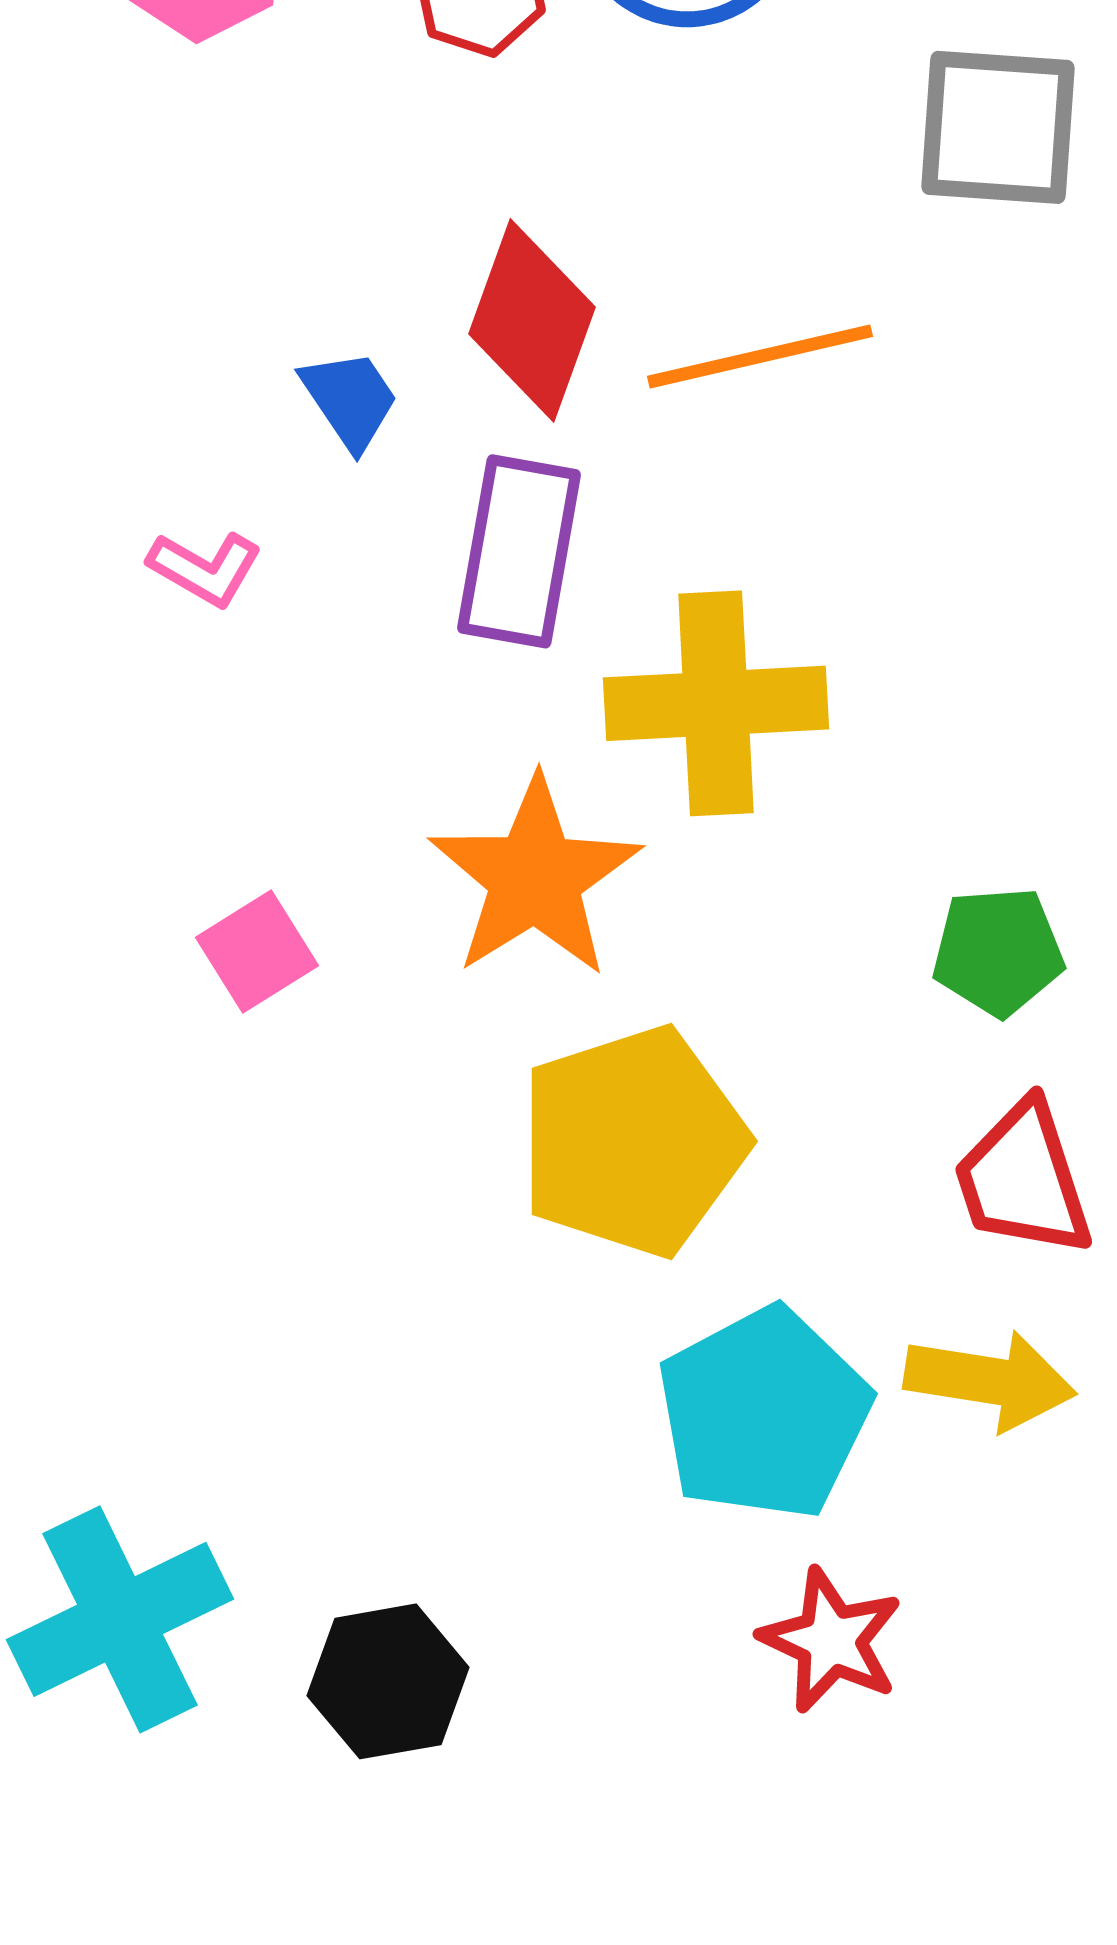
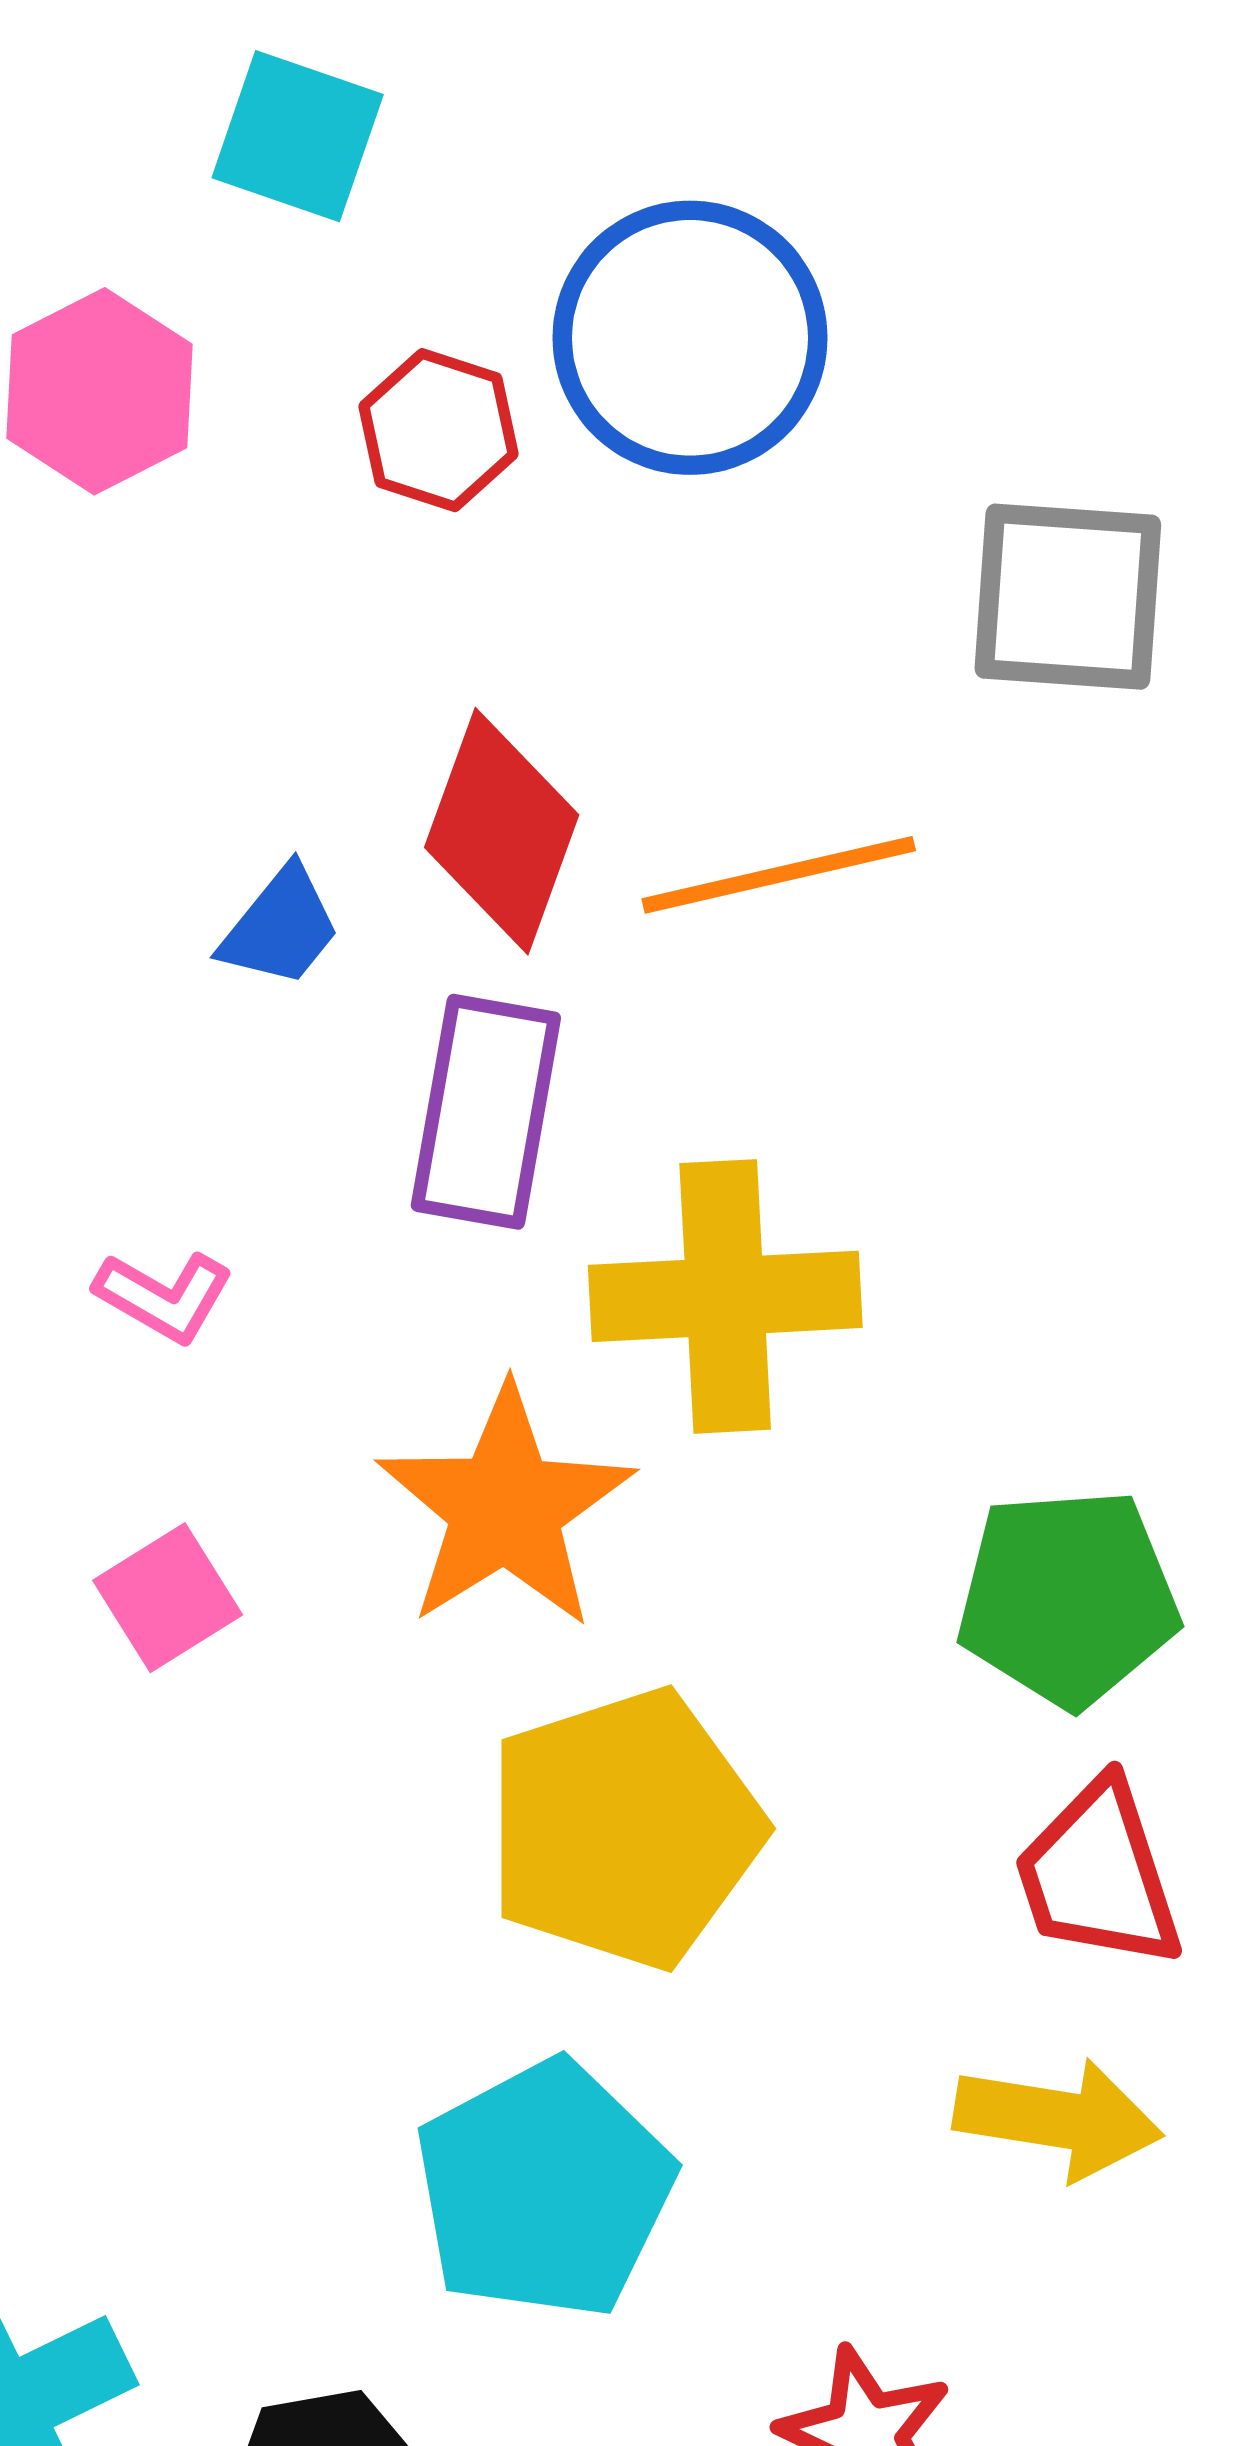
blue trapezoid: (350, 399) -> (281, 927), turned 73
pink L-shape: (205, 568) -> (164, 1296), moved
green pentagon: (998, 951) -> (1068, 1598), size x1.4
cyan pentagon: (764, 1413) -> (544, 2189), moved

